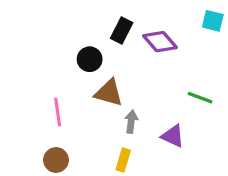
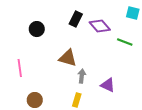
black circle: (90, 59) -> (37, 29), moved
green line: (200, 98) -> (125, 42), moved
pink line: (58, 112) -> (20, 68), moved

